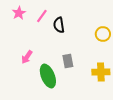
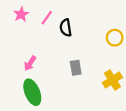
yellow cross: (101, 72) -> (112, 80), turned -30
green ellipse: (48, 76) -> (32, 92), moved

